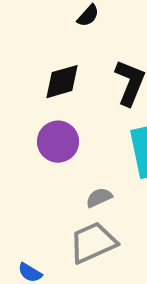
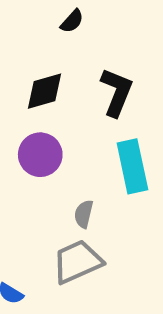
gray semicircle: (99, 198) -> (84, 214), turned -52

